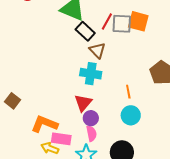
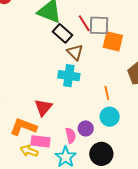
orange square: (138, 21) -> (113, 41), moved
red line: (107, 22) -> (84, 23), turned -60
red triangle: (83, 103) -> (43, 107), moved
purple circle: (91, 118) -> (86, 128), moved

